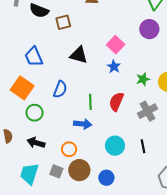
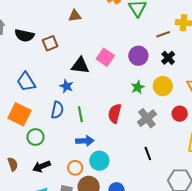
purple circle: (149, 29) -> (138, 56), moved
black triangle: (79, 55) -> (80, 66), moved
blue star: (114, 67) -> (66, 86), moved
green line: (90, 102) -> (80, 114), moved
black arrow: (36, 143) -> (41, 166), turned -30
cyan circle: (115, 146) -> (99, 161), moved

